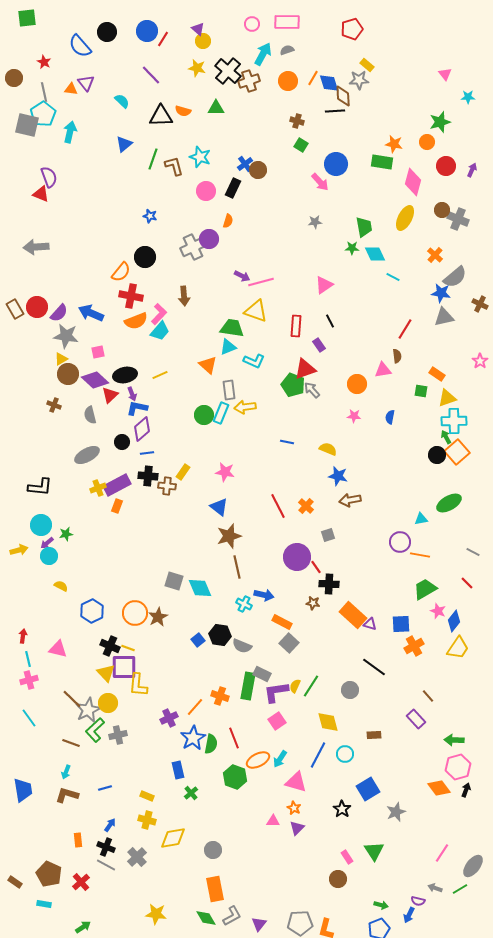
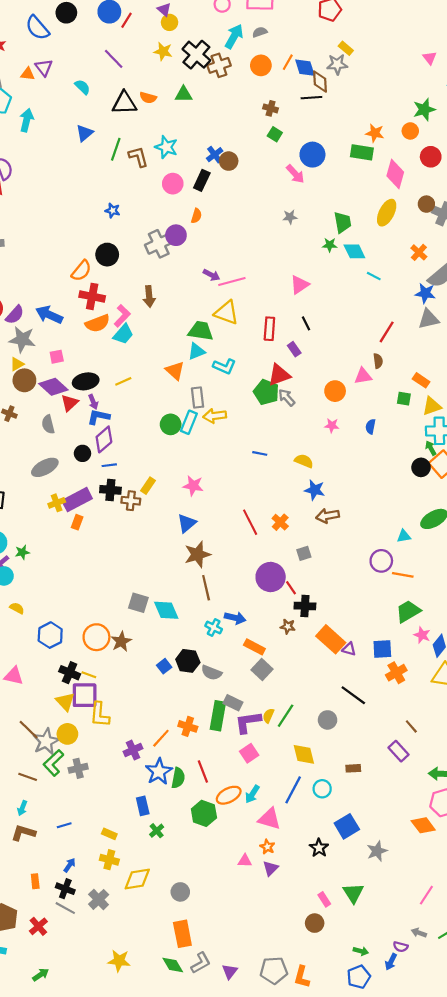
blue triangle: (219, 507) -> (187, 523), turned 42

